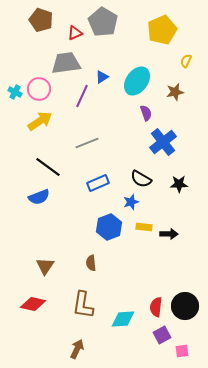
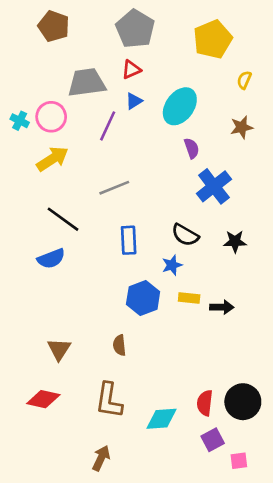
red triangle: (75, 33) -> (131, 69), moved
brown star: (175, 92) -> (242, 127), moved
blue rectangle: (98, 183) -> (129, 240), turned -70

